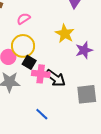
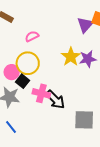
purple star: (84, 50) -> (88, 59), moved
black square: (29, 62) -> (23, 81), moved
blue line: (42, 114) -> (11, 127), moved

